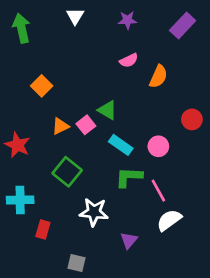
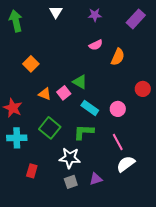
orange triangle: (60, 126) -> (45, 94), turned 48
green L-shape: (129, 177) -> (84, 132), moved
cyan cross: (20, 200) -> (17, 138), moved
purple triangle: (129, 240) -> (96, 179), turned 32
gray square: (76, 263) -> (71, 182), moved, turned -32

